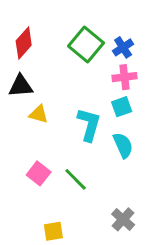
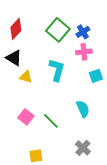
black triangle: (21, 86) -> (14, 58), turned 36
cyan square: (122, 107) -> (96, 76), moved
cyan L-shape: (89, 125) -> (57, 70), moved
cyan semicircle: (123, 145) -> (83, 109), moved

